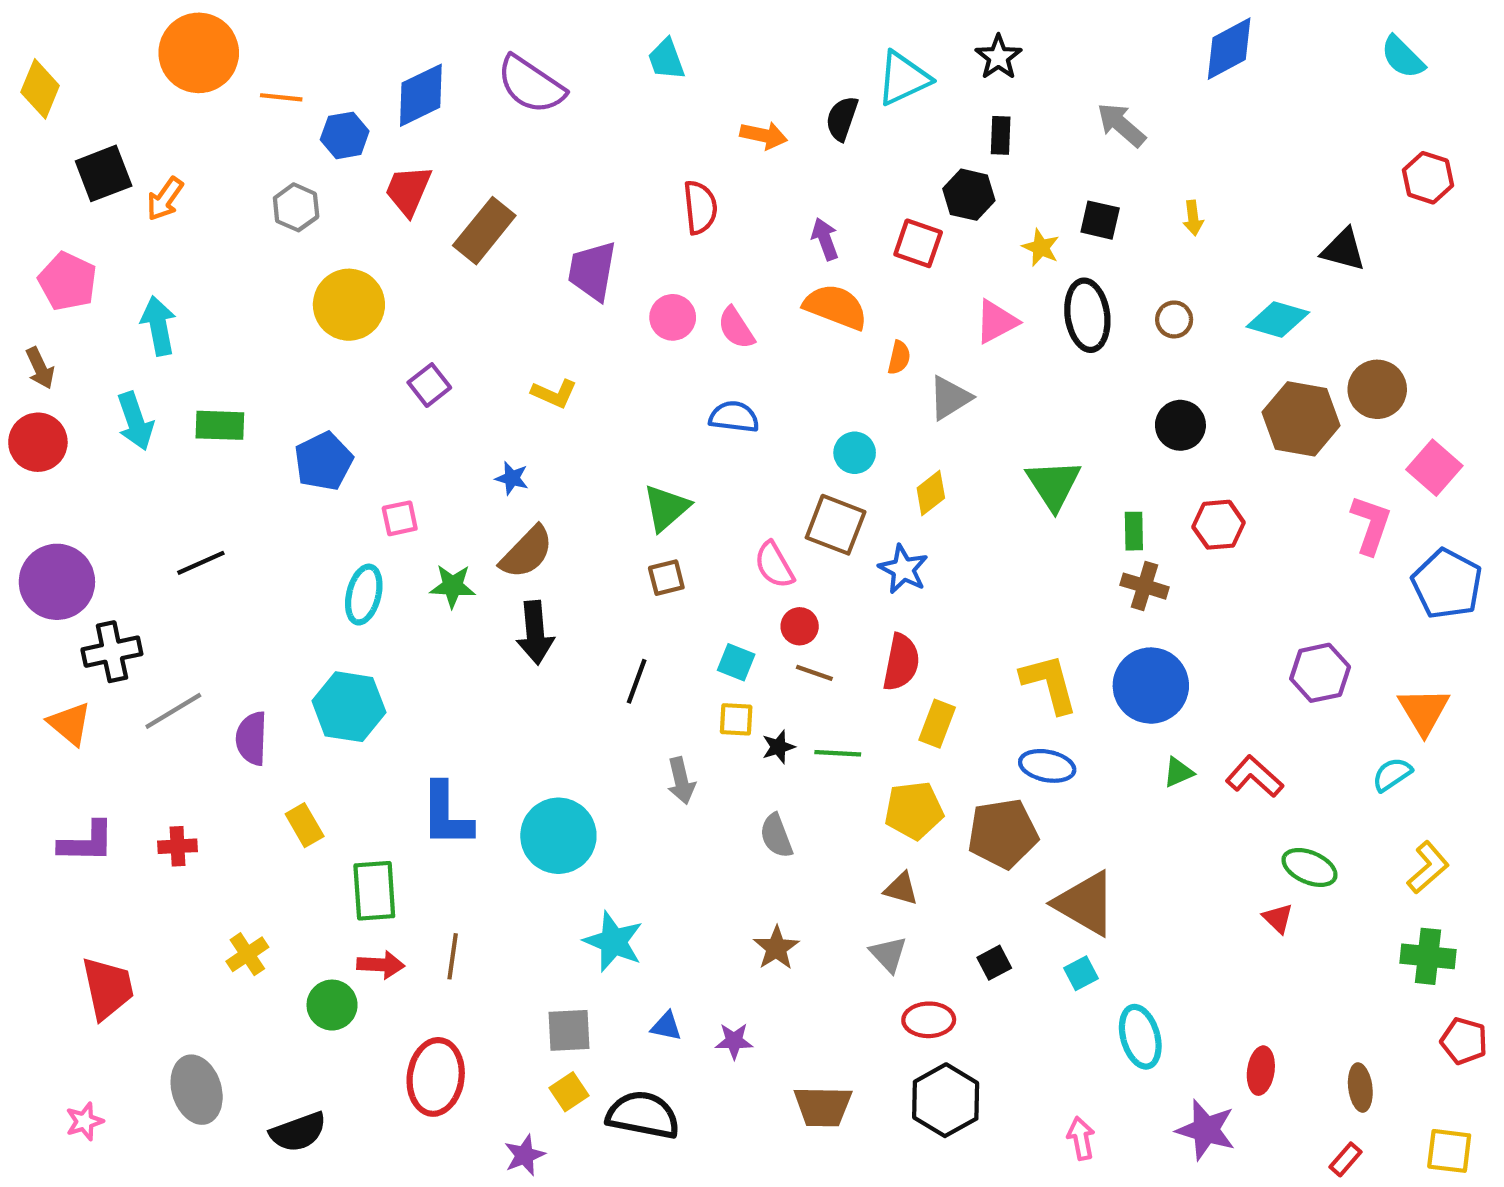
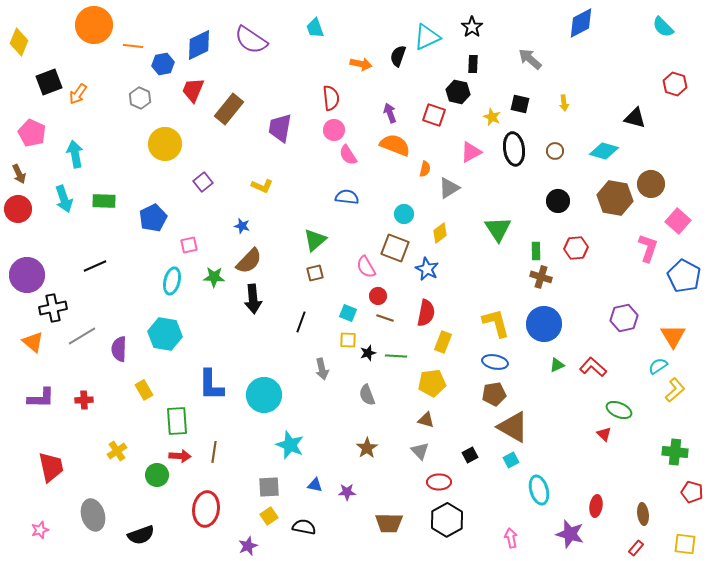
pink circle: (673, 317) -> (334, 130), moved
brown pentagon: (1003, 834) -> (494, 394), moved, size x0.7
yellow L-shape: (1428, 867) -> (675, 390), moved
black semicircle: (643, 1115) -> (304, 527), size x0.7

